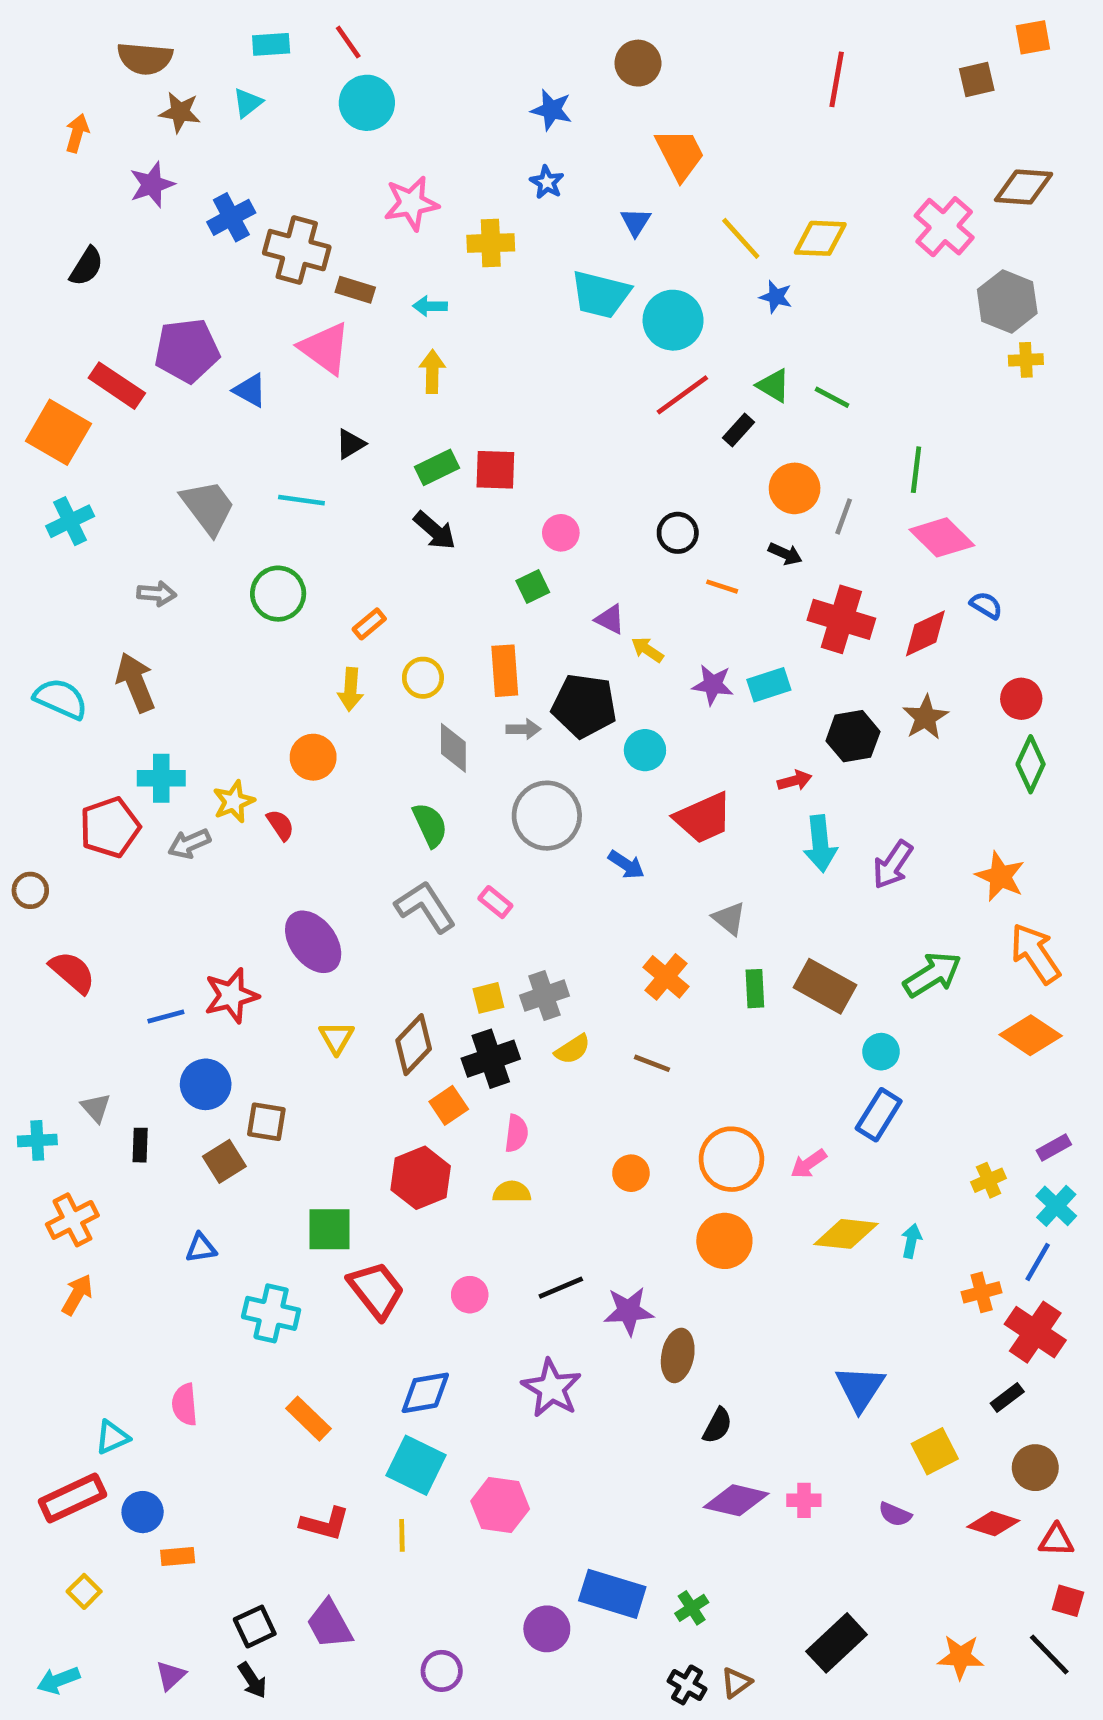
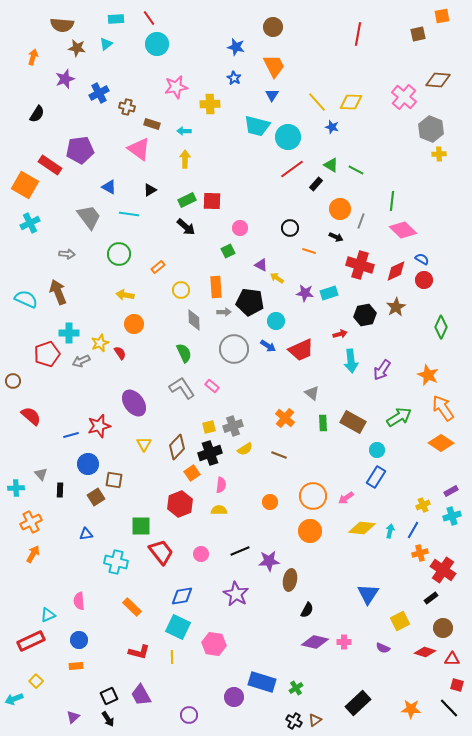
orange trapezoid: (680, 154) -> (274, 66), moved
brown cross: (297, 250) -> (127, 107), size x0.6
blue triangle: (250, 390) -> (109, 187), moved
yellow arrow: (351, 689) -> (125, 295), moved, turned 96
red circle: (1021, 699) -> (424, 280), moved
blue arrow: (626, 865) -> (268, 346), moved
cyan cross: (1056, 1206) -> (452, 516), turned 30
blue line: (1038, 1262) -> (413, 530), moved
blue circle: (143, 1512) -> (79, 640), moved
cyan arrow: (58, 1680) -> (14, 699), moved

